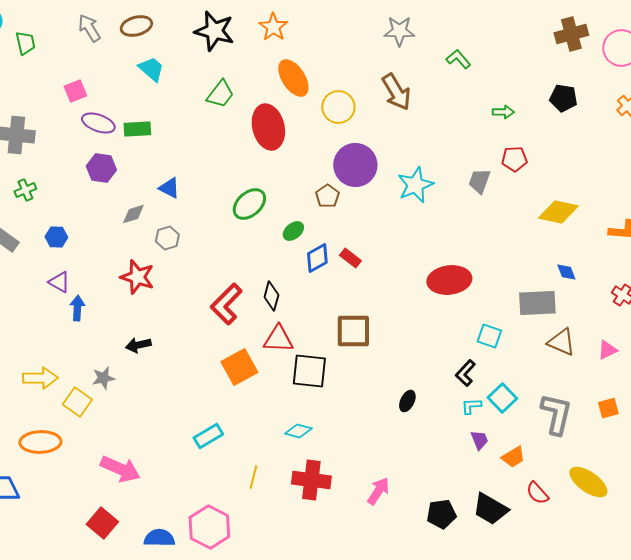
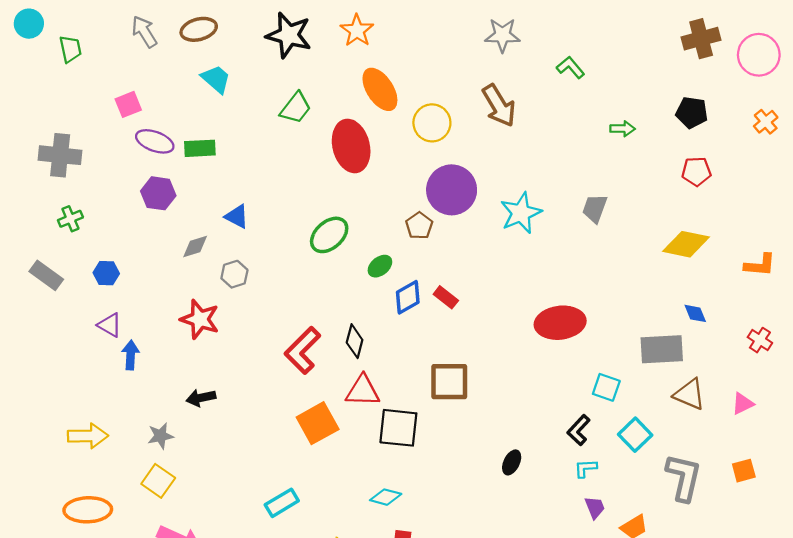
red pentagon: (514, 159) -> (696, 171), moved
cyan square: (502, 398) -> (635, 435), moved
yellow square: (77, 402) -> (158, 481), moved

